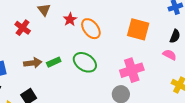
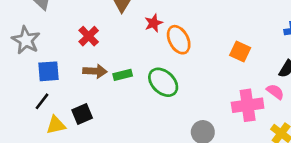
red cross: (23, 28) -> (89, 36), moved
orange square: (138, 29) -> (240, 52), size x0.7
pink cross: (132, 70) -> (248, 105), moved

